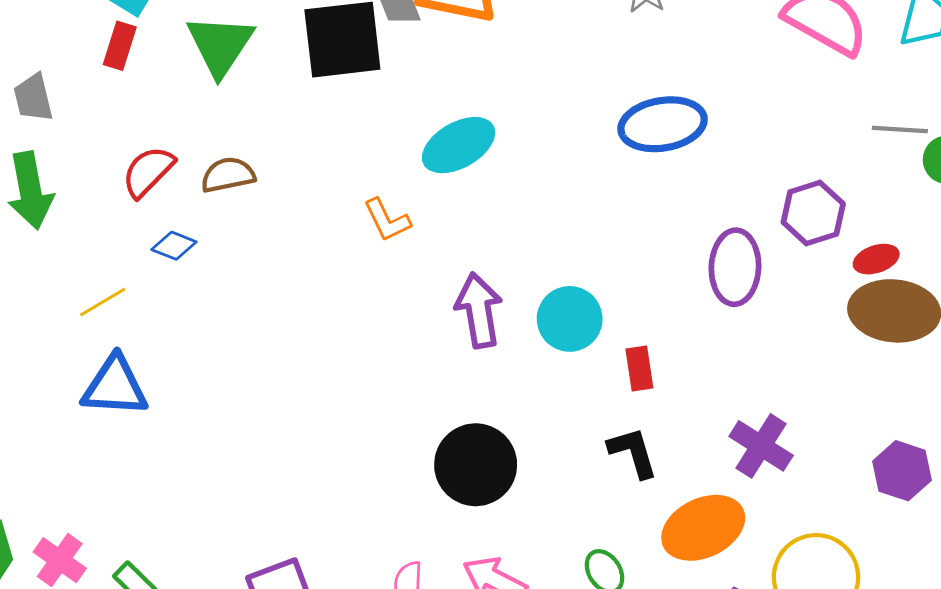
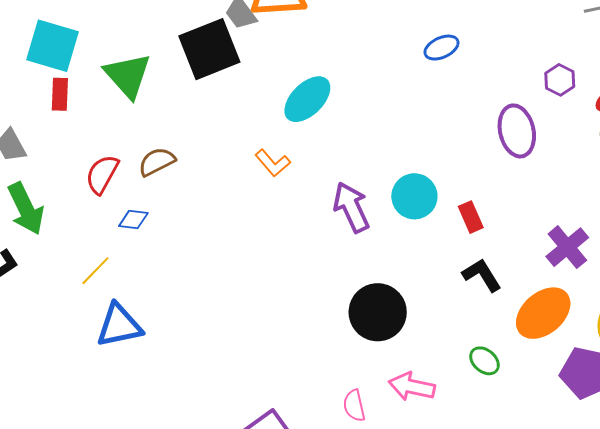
blue ellipse: (663, 124) -> (442, 48), size x0.6
purple hexagon: (813, 213) -> (560, 80), size x0.7
purple cross: (761, 446) -> (567, 247), turned 33

